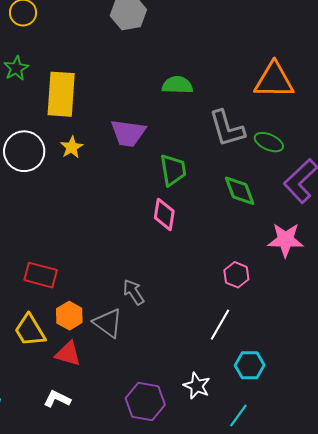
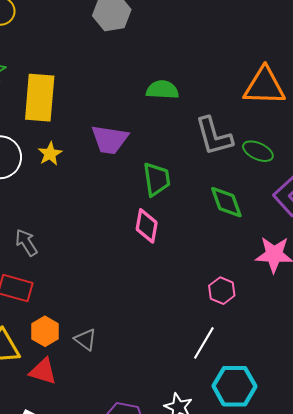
gray arrow: (134, 292) -> (26, 243), moved
gray triangle: (108, 323) -> (85, 340), size x0.7
cyan hexagon: (250, 365) -> (234, 386), size x1.4

